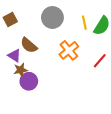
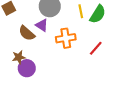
orange cross: (69, 50) -> (66, 38), turned 30
purple triangle: (14, 56) -> (42, 25), moved

